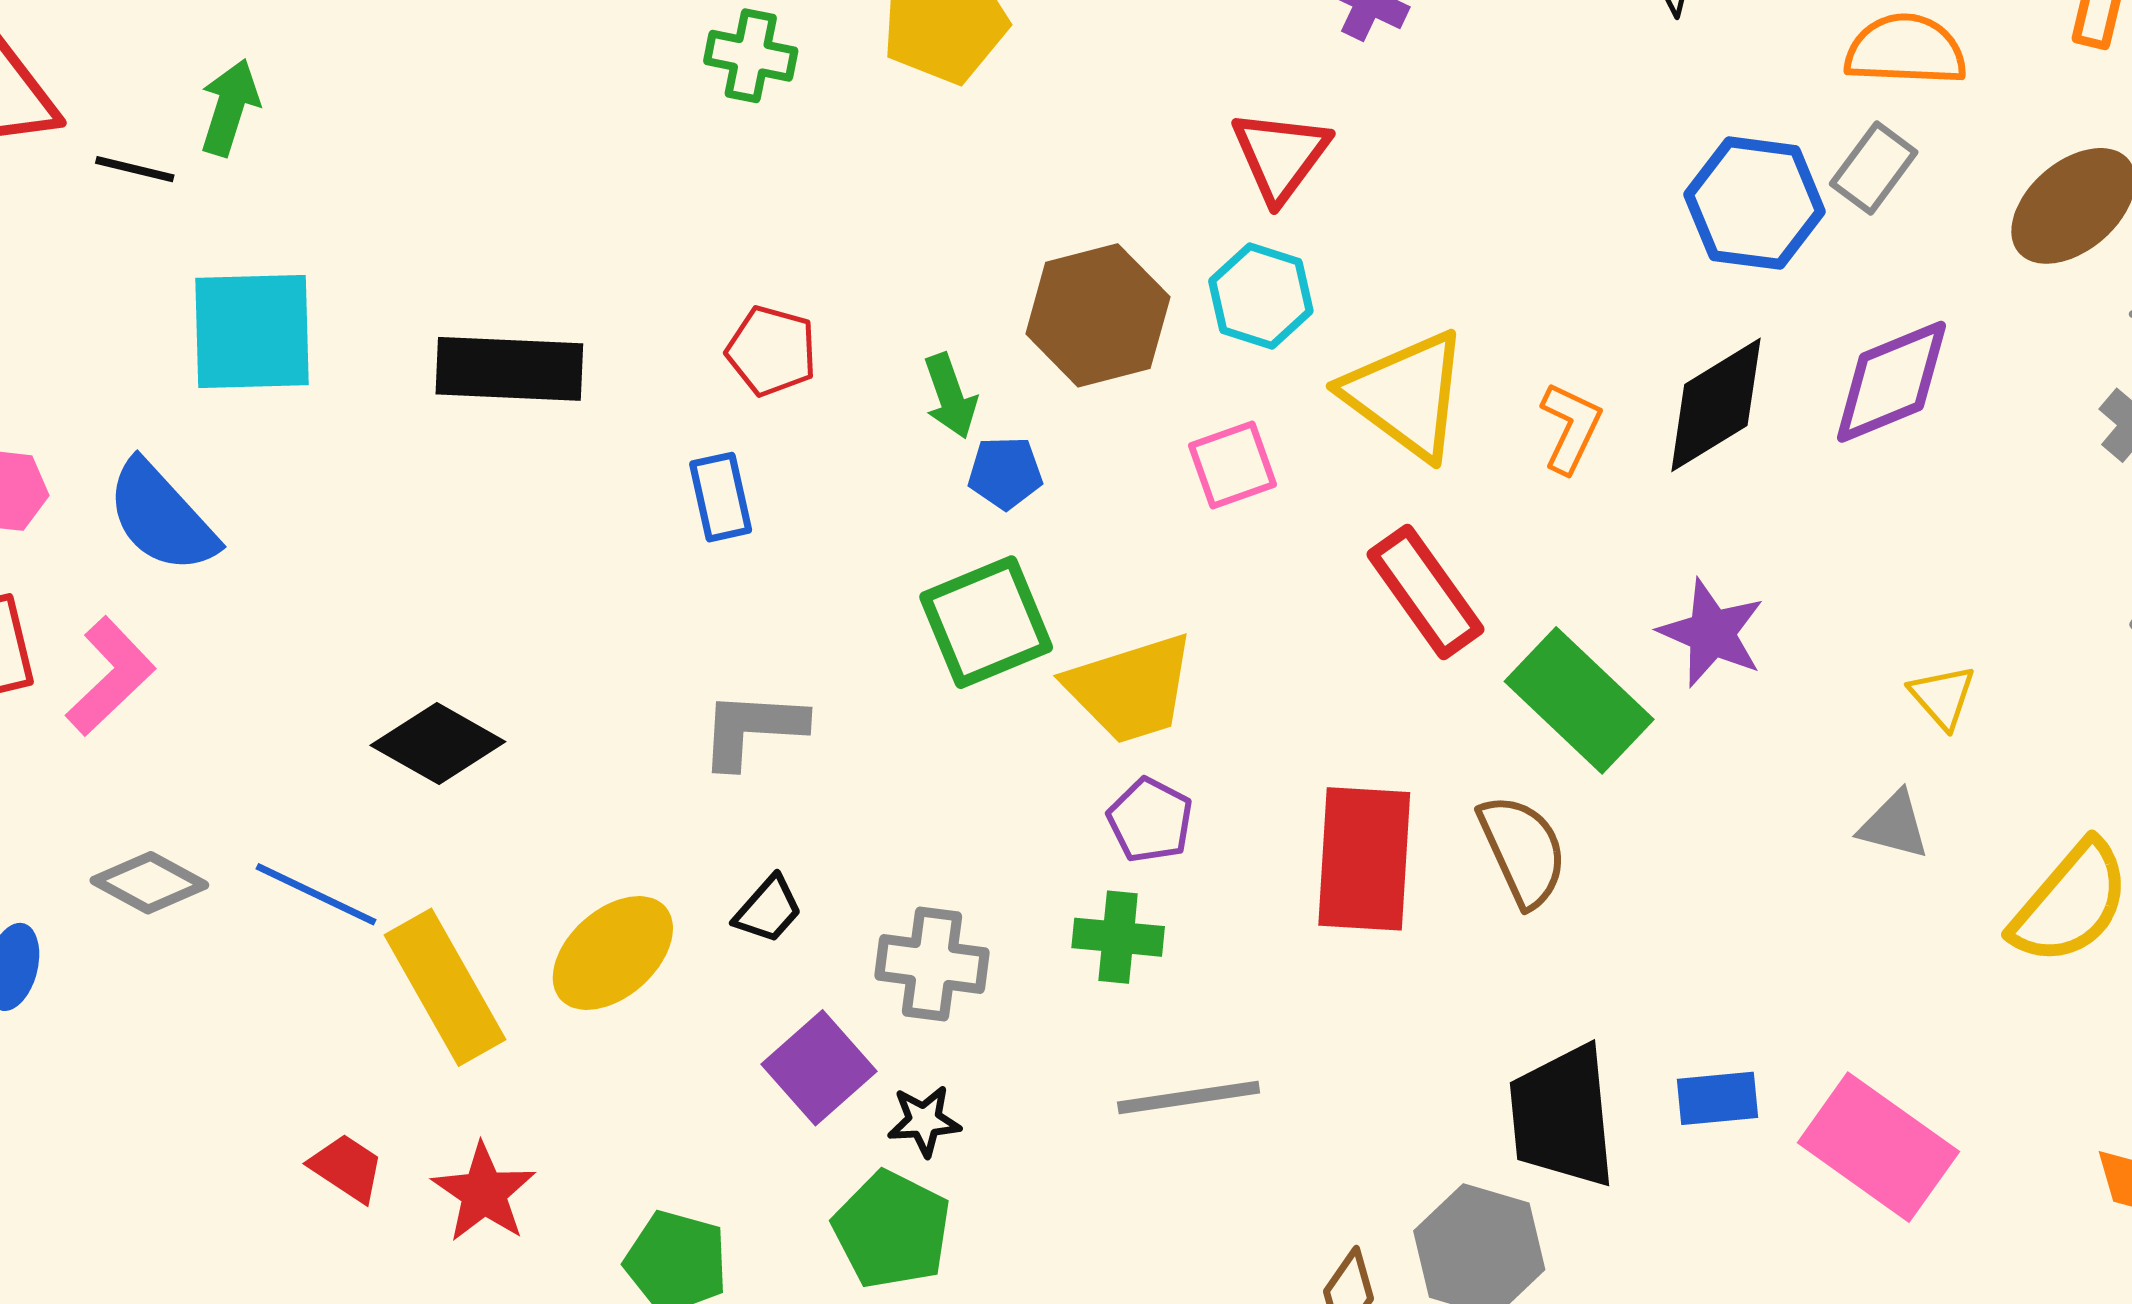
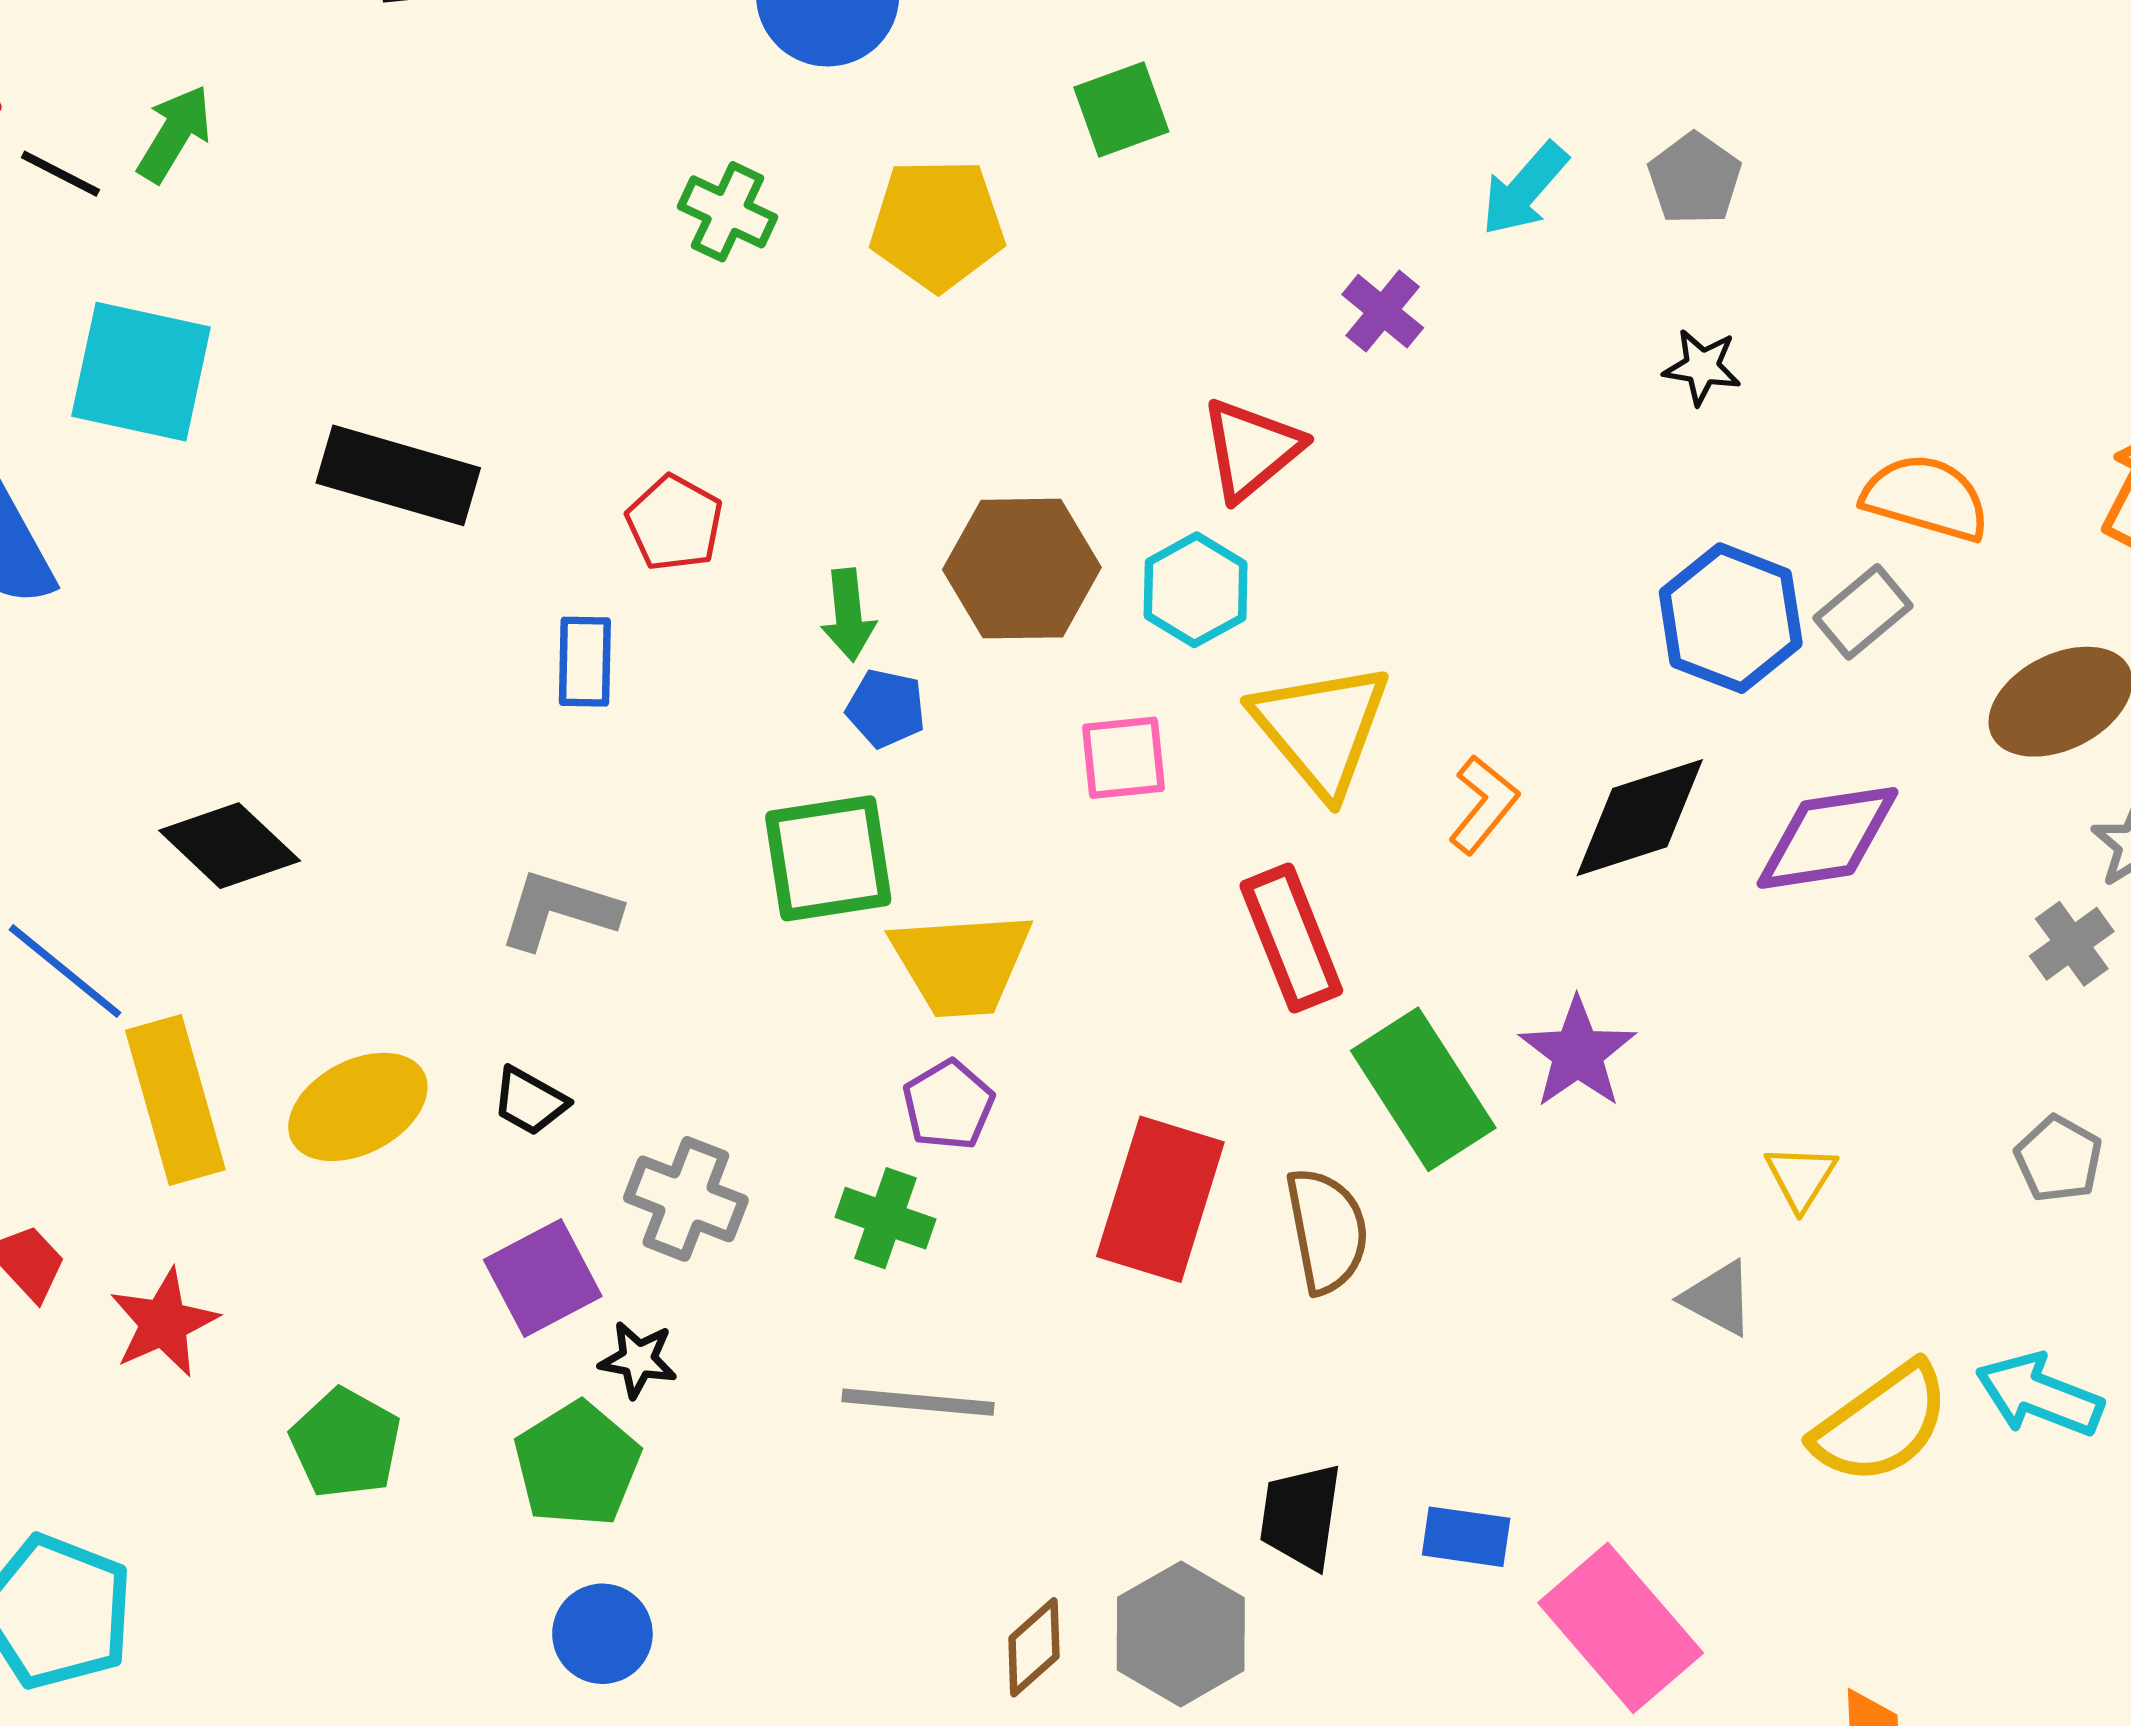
black trapezoid: (768, 910) -> (530, 1101), turned 64
black trapezoid: (1562, 1116) -> (1301, 1516), size x0.7

